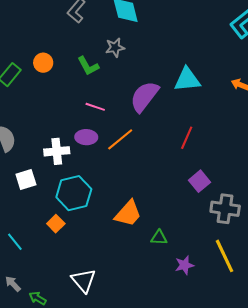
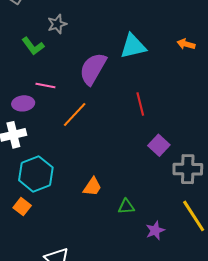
purple ellipse: (86, 137) -> (23, 103), moved
red line: (187, 138) -> (140, 104), turned -30
orange trapezoid: (128, 213) -> (92, 187), size x0.7

